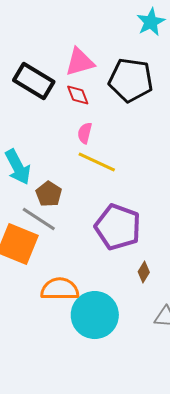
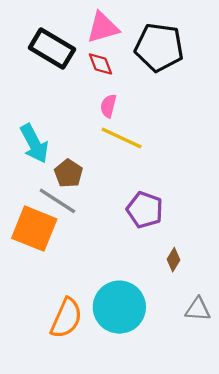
purple pentagon: (118, 227) -> (145, 210), size x0.7
orange semicircle: (60, 289) -> (66, 318), moved, turned 114

